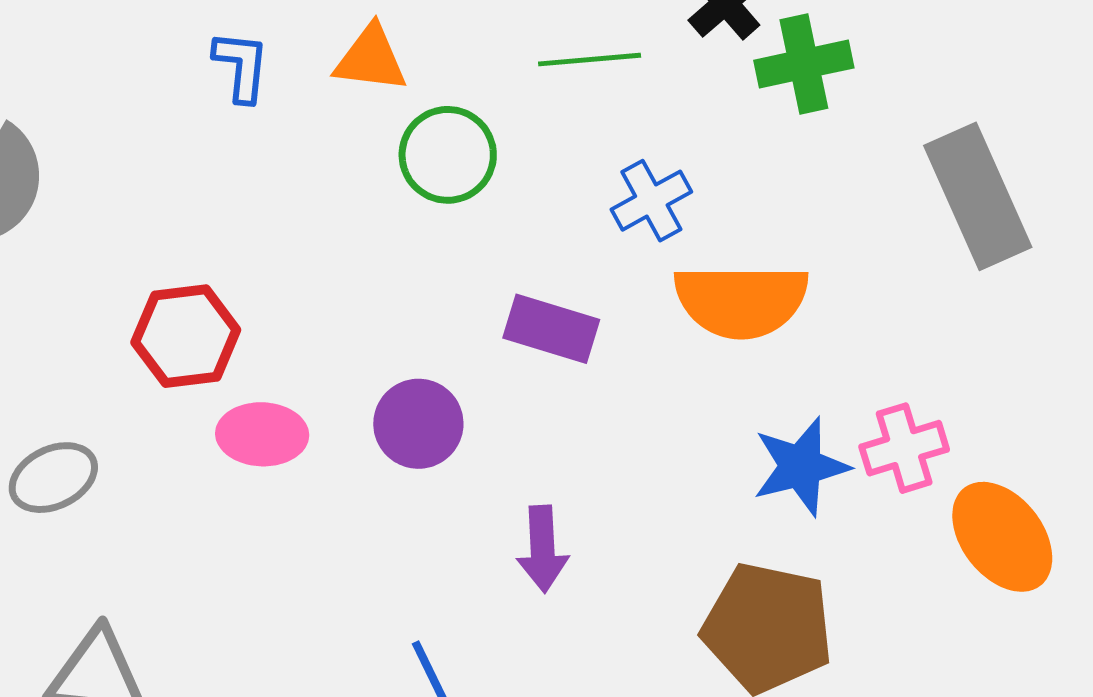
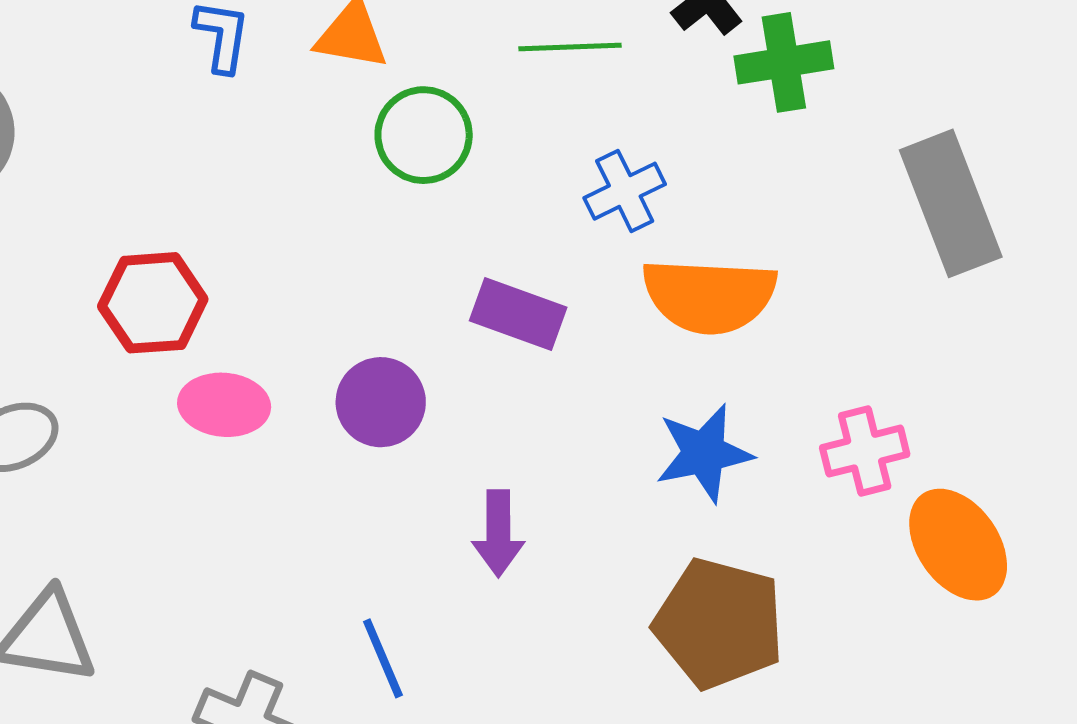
blue star: (801, 466) -> (704, 453), moved

